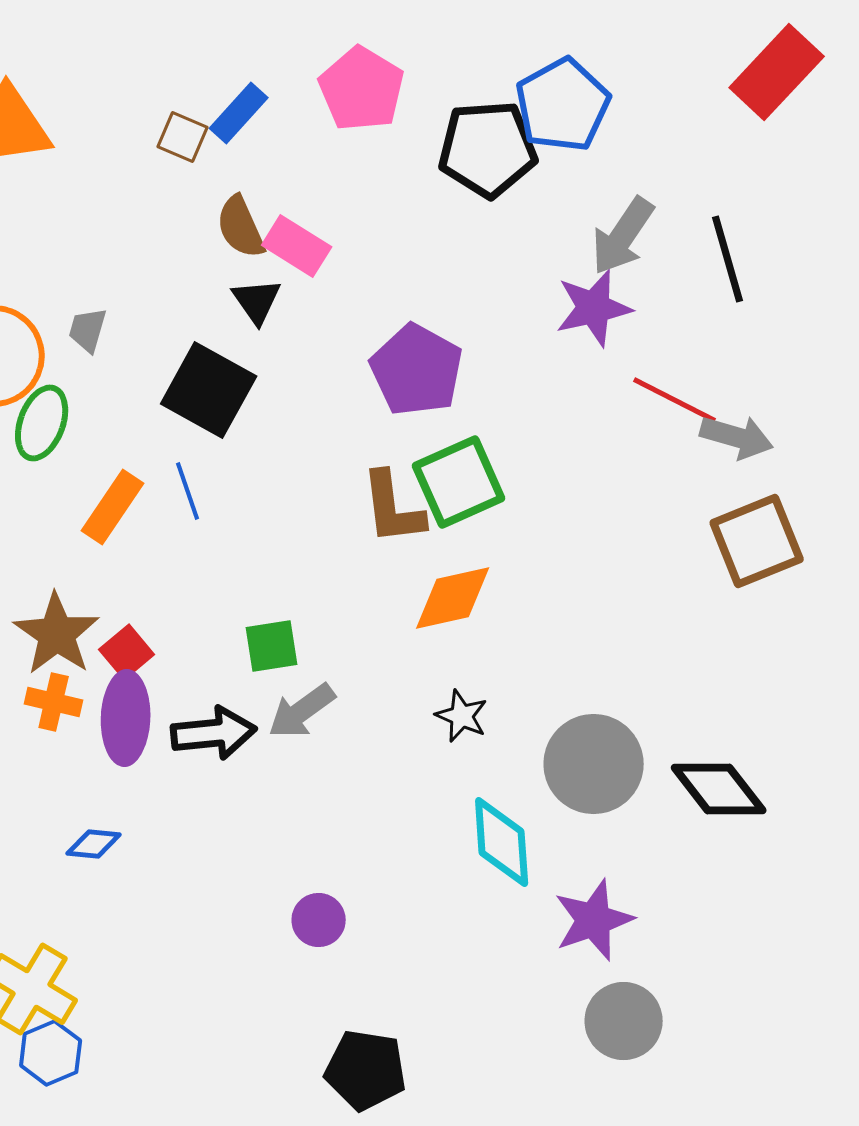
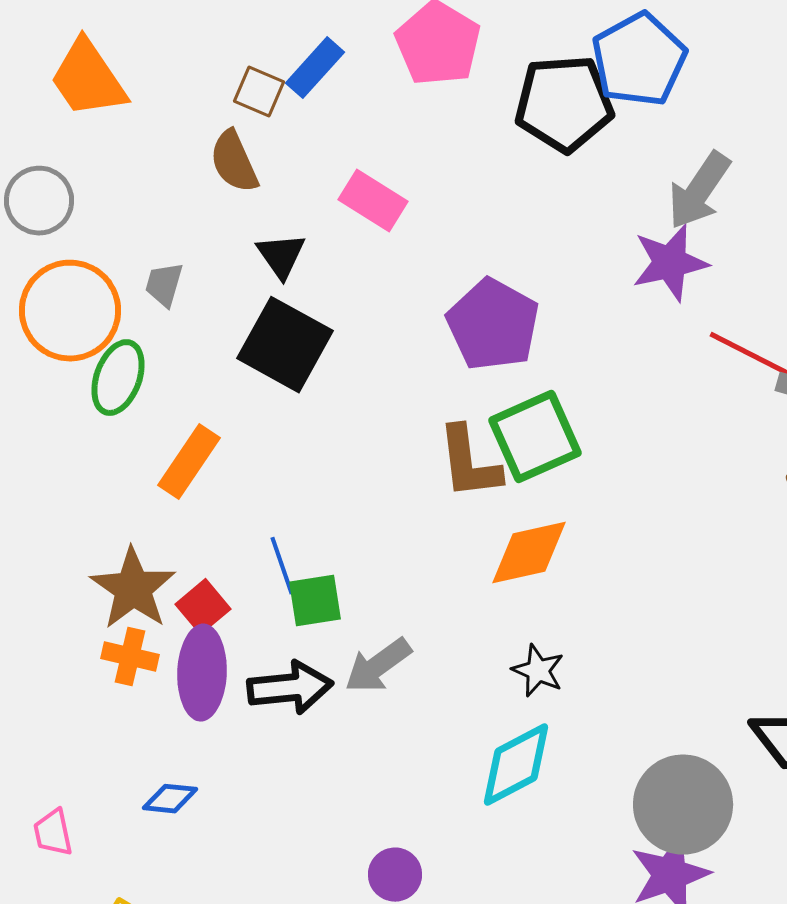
brown semicircle: (241, 227) -> (234, 162), moved
black triangle: (257, 301) -> (281, 256), moved
blue line: (188, 491) -> (282, 566), moved
green square: (272, 646) -> (315, 601), moved
gray circle: (594, 764) -> (683, 805), moved
cyan diamond: (502, 842) -> (516, 765), moved, turned 66

